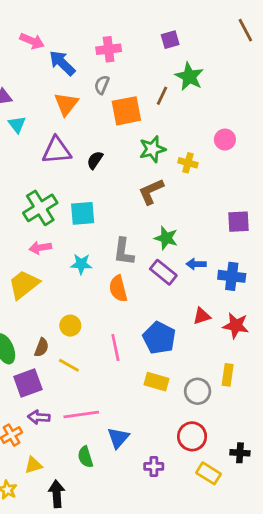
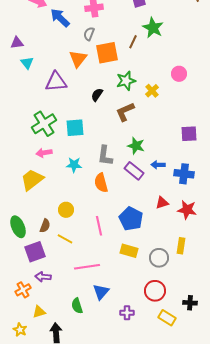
orange triangle: (66, 104) -> (78, 59), moved
black semicircle: (95, 160) -> (97, 95), moved
yellow cross: (188, 163) -> (152, 91), turned 32
pink line: (81, 414) -> (87, 267), moved

